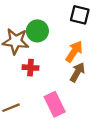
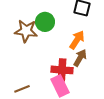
red cross: (31, 68) -> (62, 70), moved, size x1.5

